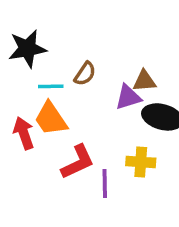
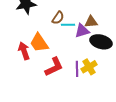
cyan line: (51, 86) -> (68, 25), moved
yellow cross: (141, 162) -> (89, 67), turned -35
purple line: (105, 184) -> (77, 69), moved

